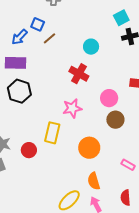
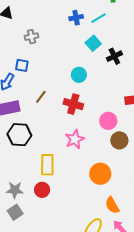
cyan square: (121, 18) -> (93, 43), moved
brown line: (50, 38) -> (41, 97), moved
yellow rectangle: (52, 133) -> (47, 165), moved

